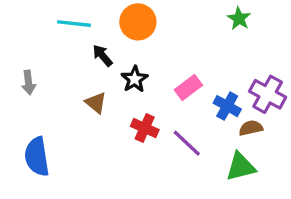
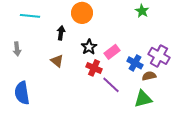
cyan line: (74, 24) -> (30, 16), moved
black arrow: (103, 56) -> (61, 33), turned 48
black star: (135, 79) -> (89, 47), moved
red cross: (145, 128) -> (94, 68), moved

